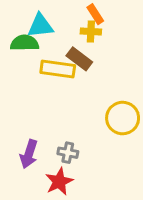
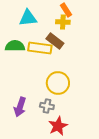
green semicircle: (25, 43) -> (15, 46), moved
yellow circle: (123, 118) -> (58, 83), moved
red star: (59, 181) -> (58, 126), moved

